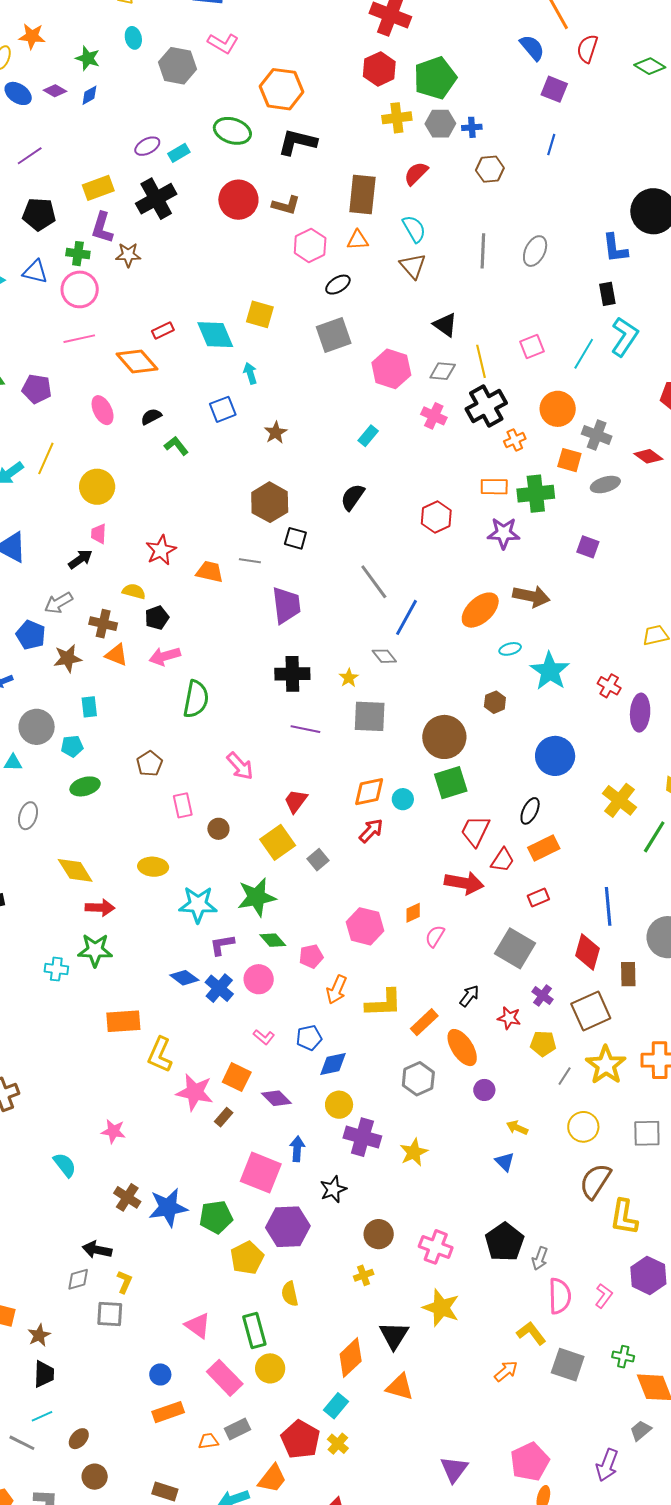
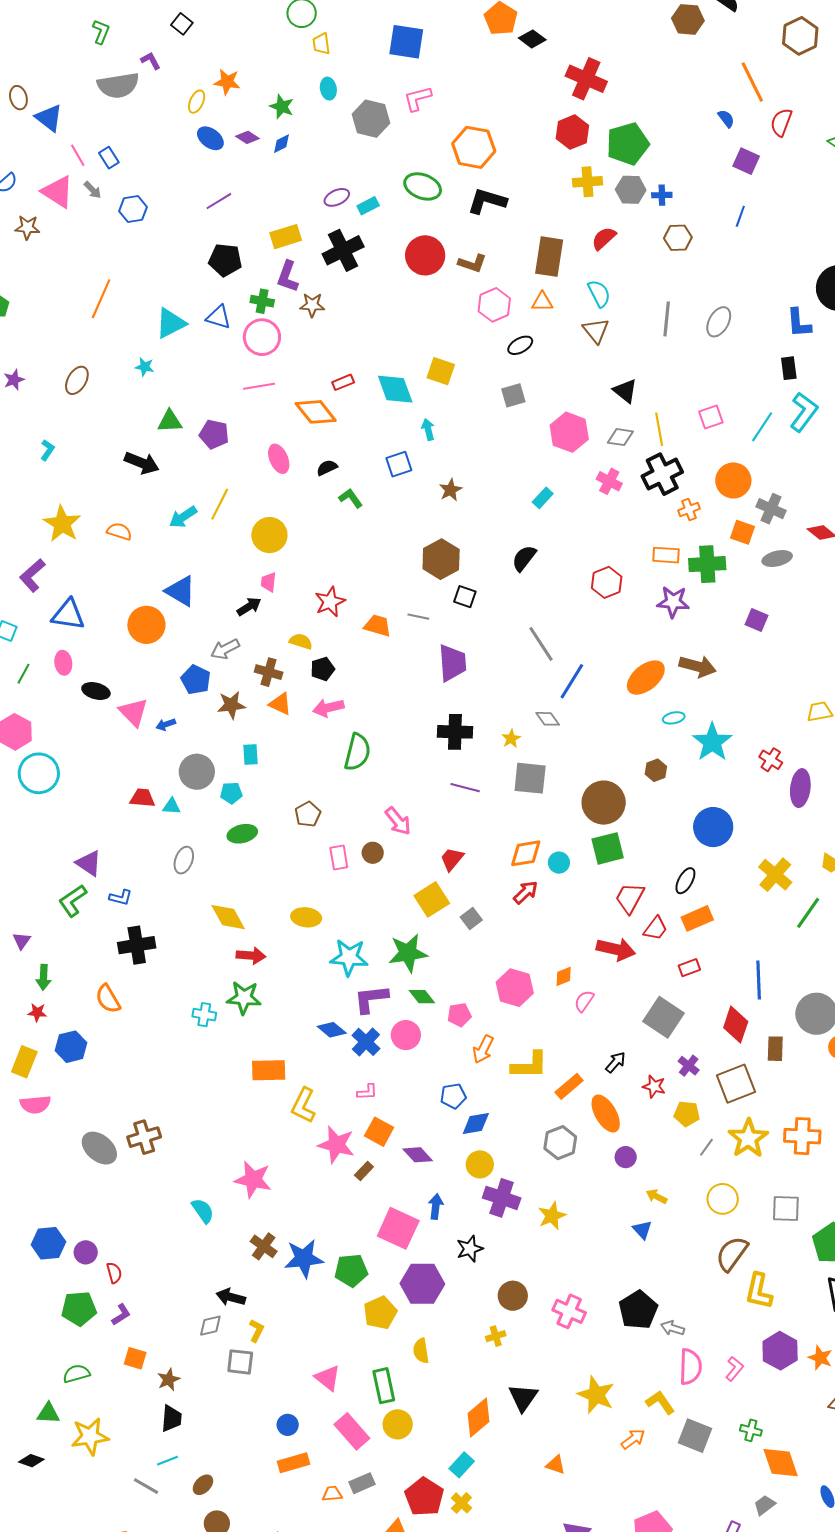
pink L-shape: (223, 43) -> (418, 99), turned 132
blue semicircle: (532, 48) -> (726, 119), size x0.7
gray square: (334, 335) -> (513, 395), size x0.7
brown circle: (218, 829) -> (373, 853), moved
purple L-shape: (222, 945) -> (371, 999), size x1.4
pink L-shape: (264, 1037) -> (367, 1092), moved, turned -45
pink star: (113, 1131) -> (253, 1180), size x1.5
gray arrow: (540, 1258) -> (673, 1328), turned 85
yellow star: (441, 1308) -> (596, 1395), moved
orange triangle: (400, 1387) -> (556, 1465), moved, size x0.7

